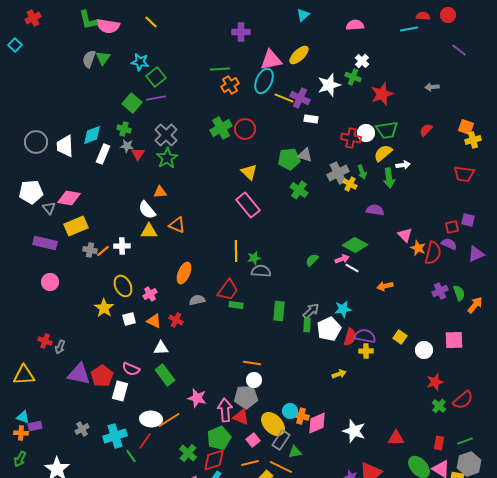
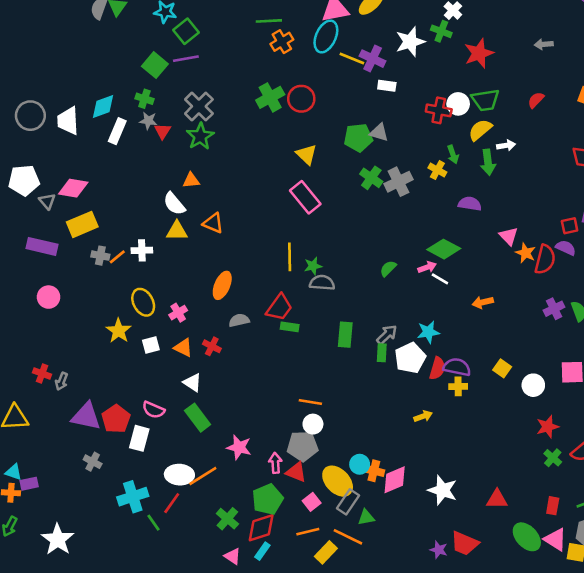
gray cross: (338, 173) -> (398, 182), moved
white triangle: (161, 348) -> (192, 383), turned 35
pink arrow: (225, 410) -> (275, 463), size x0.7
gray cross: (82, 429) -> (93, 462), moved, turned -32

